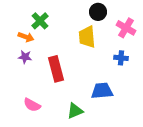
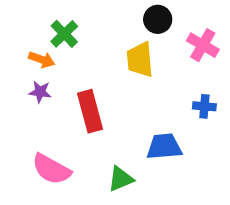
blue cross: (121, 58) -> (204, 106), moved
pink semicircle: (32, 105) -> (51, 169), size x1.4

